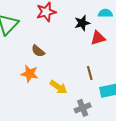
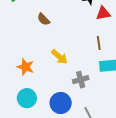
brown line: (90, 73) -> (99, 43), moved
orange star: (30, 74) -> (25, 67), moved

